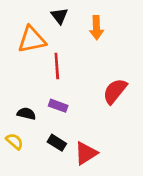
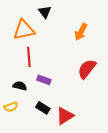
orange arrow: (96, 28) -> (81, 32), moved, turned 30
red line: (57, 66) -> (29, 57), moved
yellow semicircle: (15, 141) -> (11, 107), turned 120

